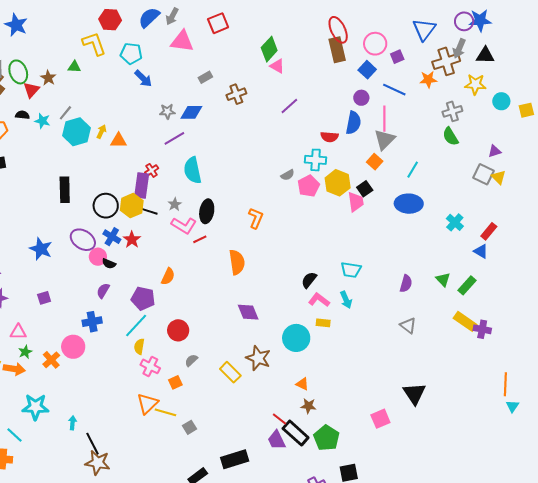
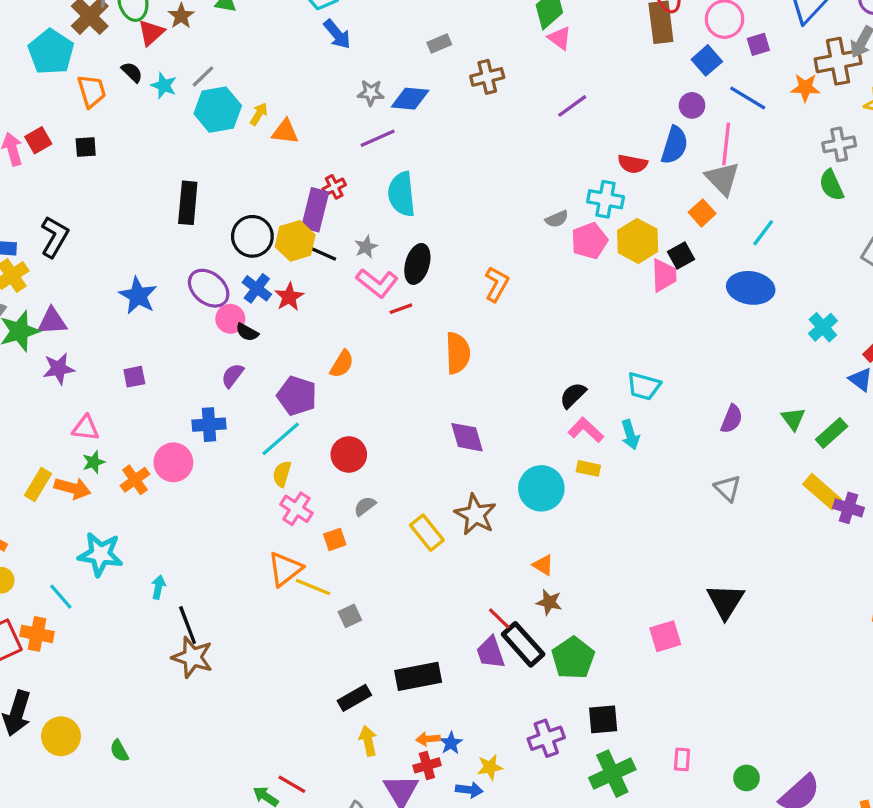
black semicircle: (22, 115) -> (132, 72), turned 32
gray triangle: (384, 140) -> (722, 178), turned -35

